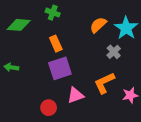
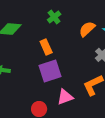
green cross: (53, 13) -> (54, 17), moved, turned 32

